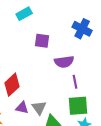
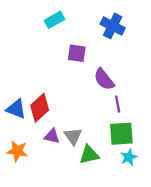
blue cross: (82, 29) -> (113, 26), moved
purple semicircle: (64, 62) -> (104, 79), turned 60

